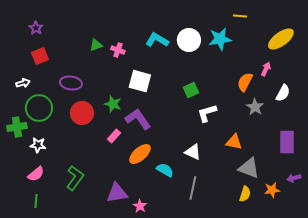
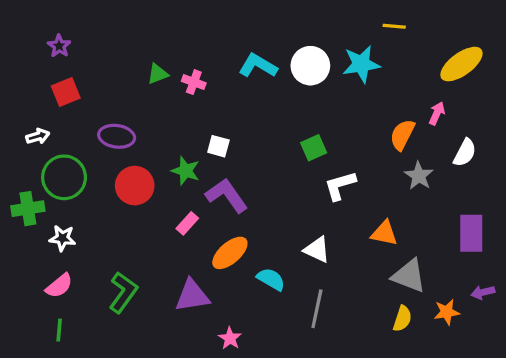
white square: (140, 81) -> (218, 146), moved, size x0.6
purple triangle: (117, 193) -> (192, 296), moved

